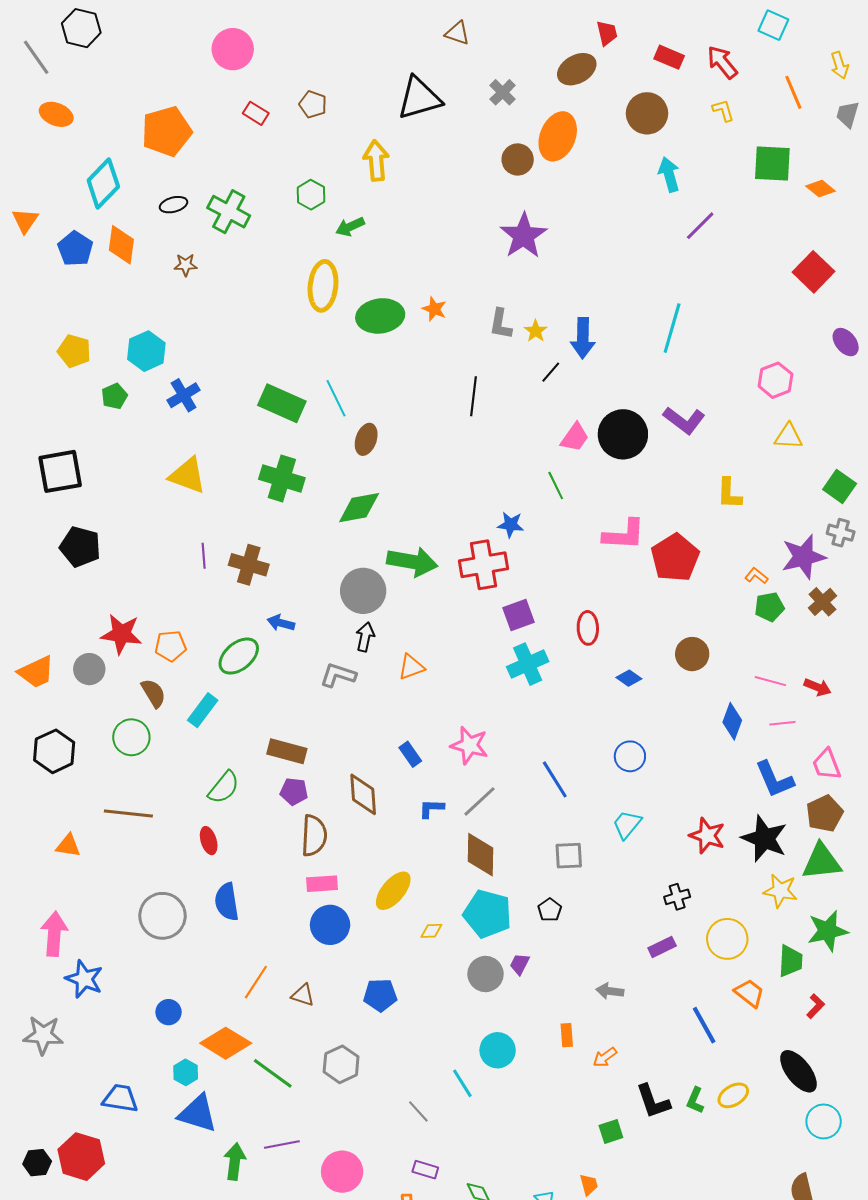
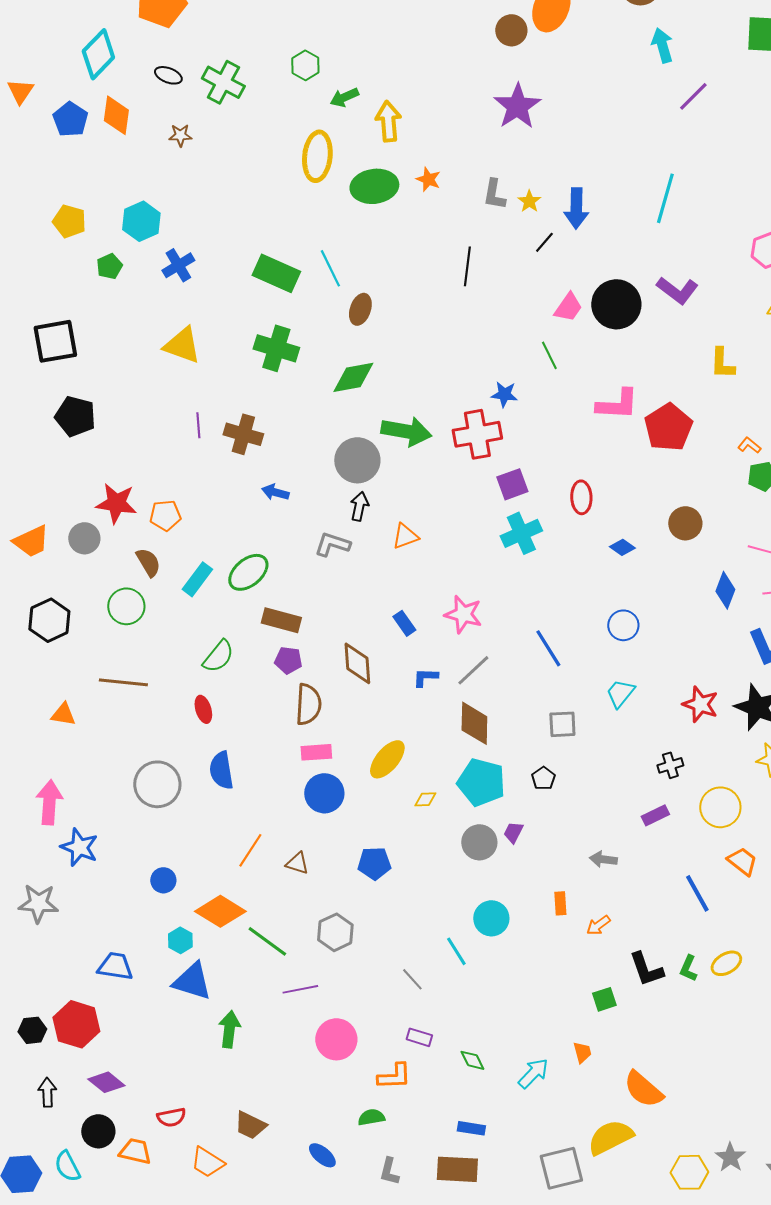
yellow arrow: (376, 160) -> (388, 121), moved
black ellipse: (174, 205) -> (168, 75), turned 36
green ellipse: (239, 656) -> (248, 572), moved
purple line: (282, 1145) -> (300, 989), moved

